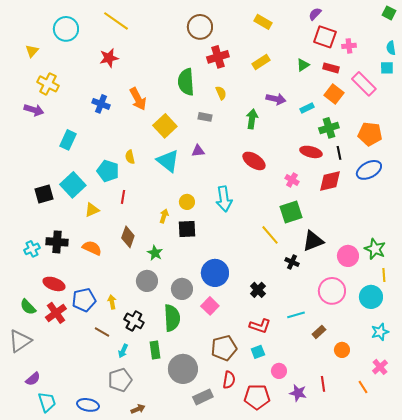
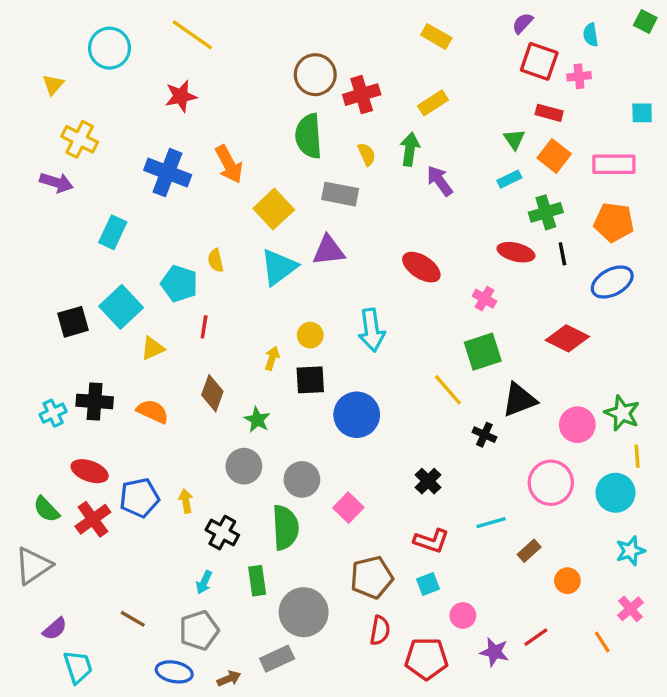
brown circle: (200, 27) -> (315, 75), moved
cyan semicircle: (391, 48) -> (591, 35), moved
green triangle: (303, 65) -> (514, 139), moved, turned -32
pink rectangle: (364, 84) -> (614, 164), moved, turned -45
purple arrow: (276, 99) -> (440, 181), moved, turned -138
blue cross: (101, 104) -> (168, 173), size x1.5
gray rectangle: (205, 117) -> (340, 194), size x1.5
green arrow: (252, 119) -> (410, 149), moved
purple triangle: (198, 151) -> (328, 251), size x1.5
cyan triangle: (168, 161) -> (279, 267), turned 45
red diamond: (330, 181) -> (567, 338), moved, turned 40
blue circle: (215, 273) -> (357, 415), moved
brown line: (102, 332) -> (133, 619), moved
red line: (323, 384) -> (536, 637), turned 63
gray rectangle: (203, 397) -> (277, 659), moved
blue ellipse: (88, 405) -> (174, 672), moved

